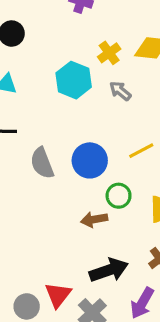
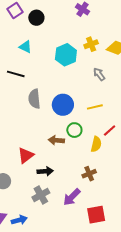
gray arrow: (120, 91) -> (99, 74), moved
black arrow: (109, 270) -> (45, 171), moved, size x0.7
red triangle: (58, 295) -> (26, 155), moved

